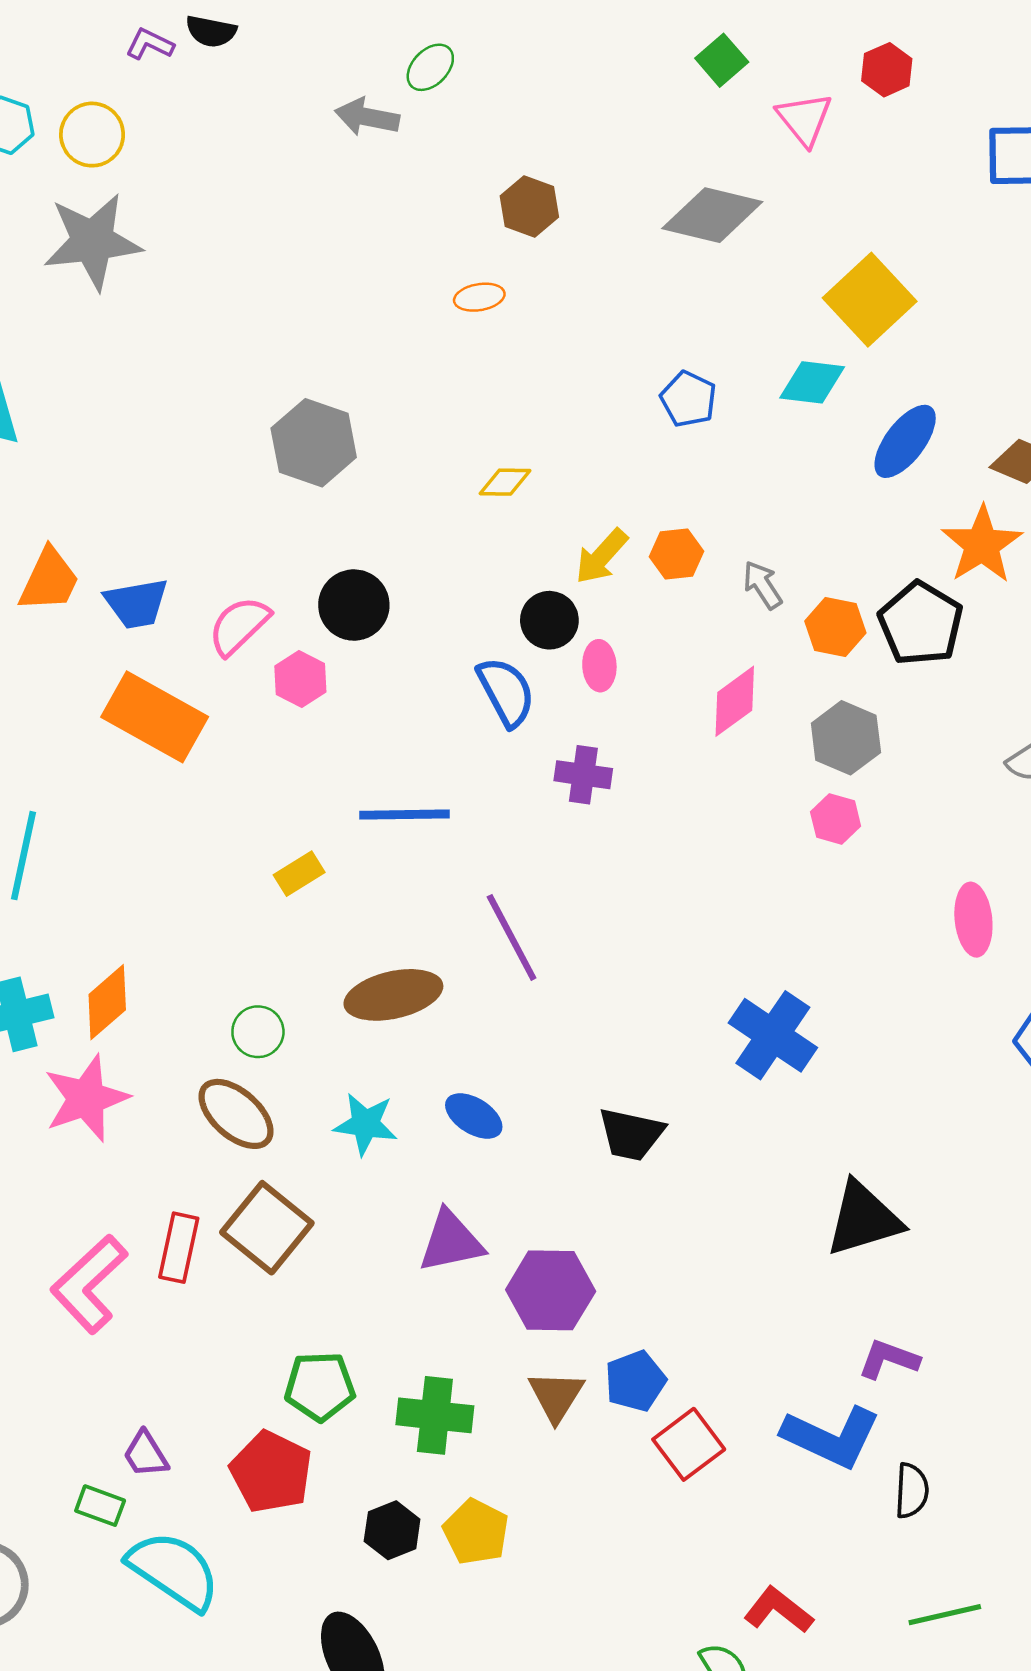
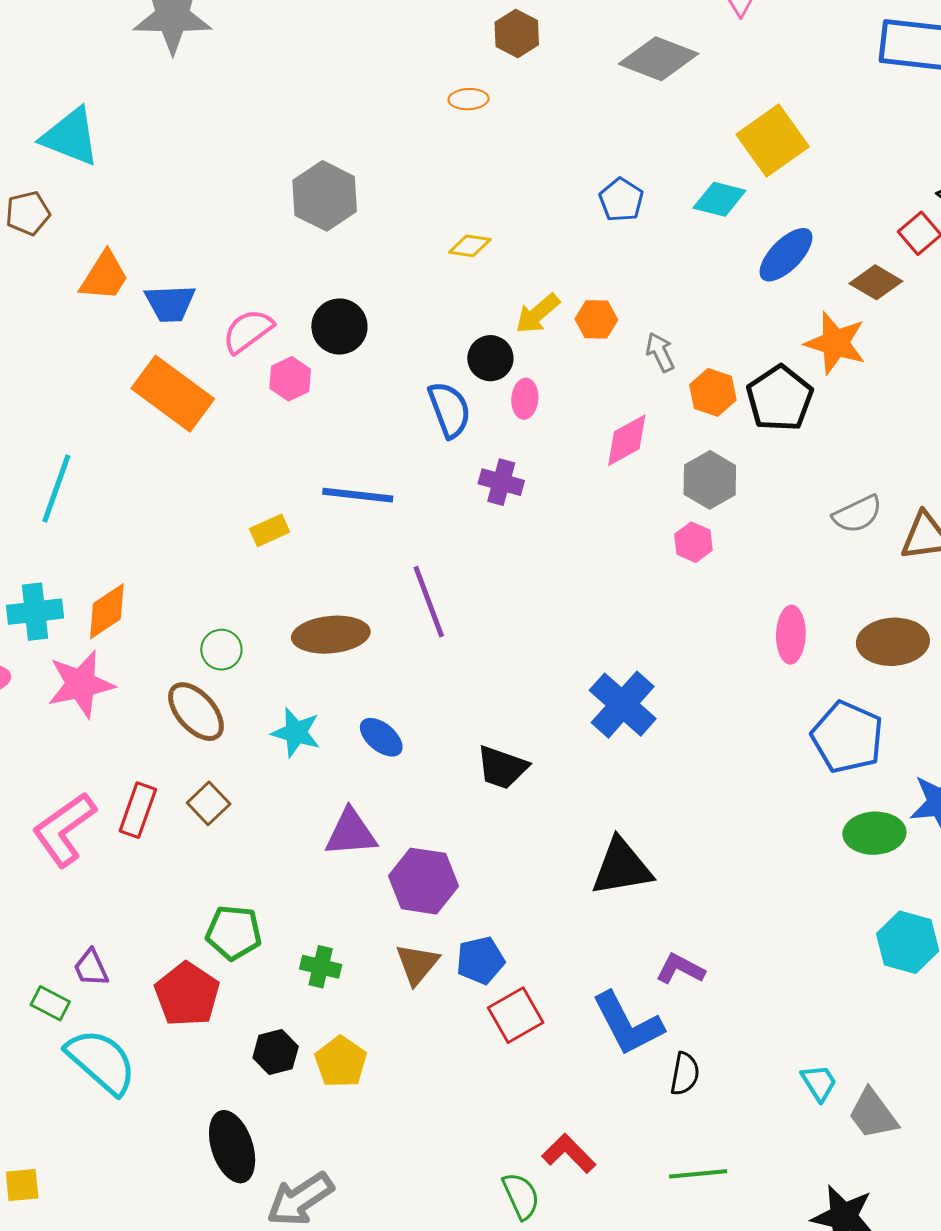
orange star: (982, 545) -> (835, 343), turned -30
black triangle: (863, 1219) -> (622, 867), moved
brown square: (267, 1228) -> (209, 803), size x0.6
green cross: (435, 1415) -> (321, 967), size x0.7
blue L-shape: (831, 1437) -> (628, 1024), turned 30

